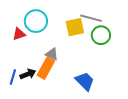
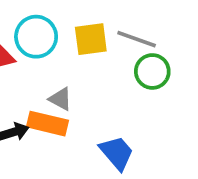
yellow square: (75, 27) -> (91, 39), moved
orange rectangle: (46, 68) -> (48, 124), turned 70

